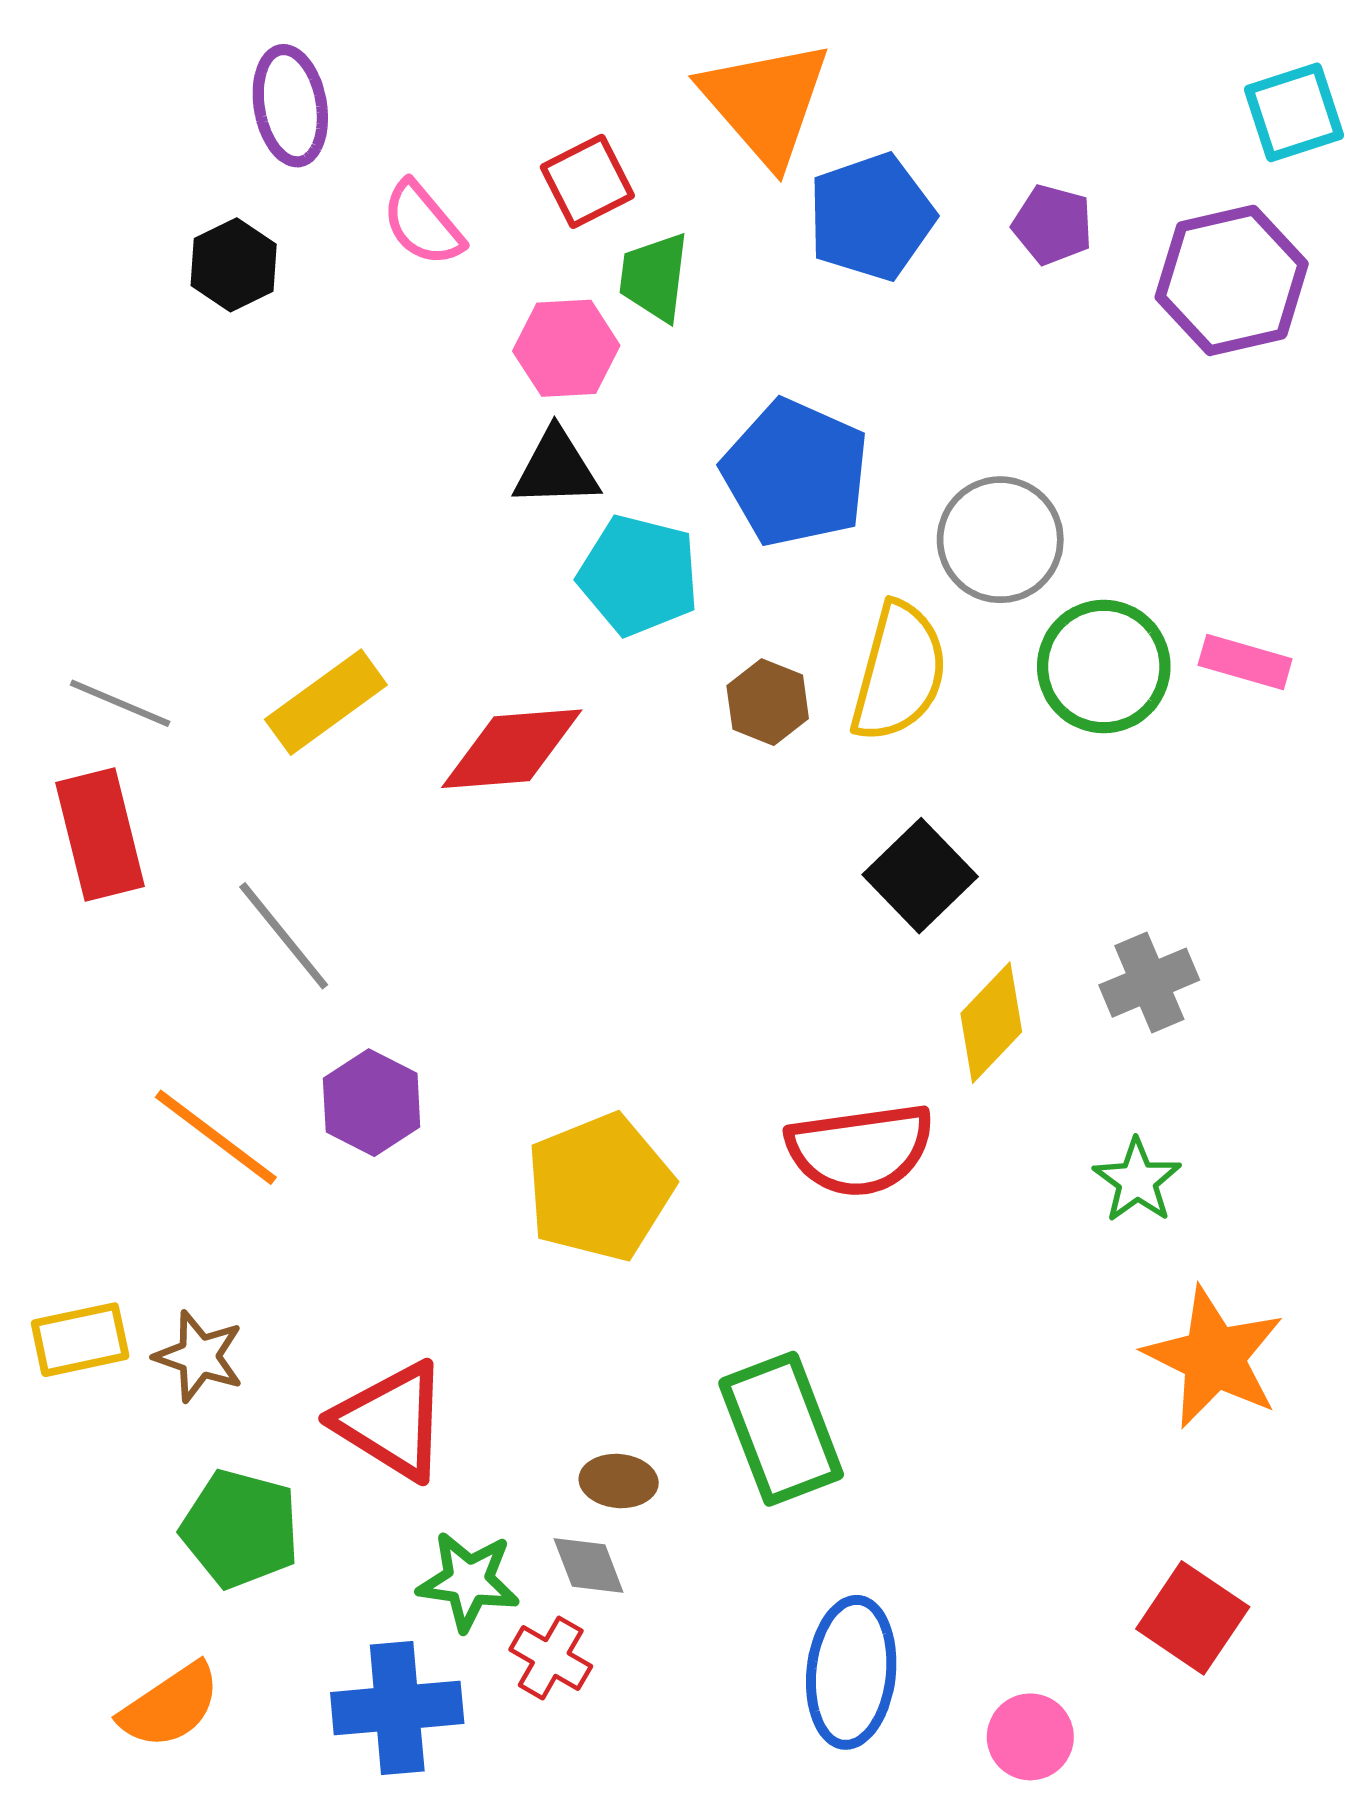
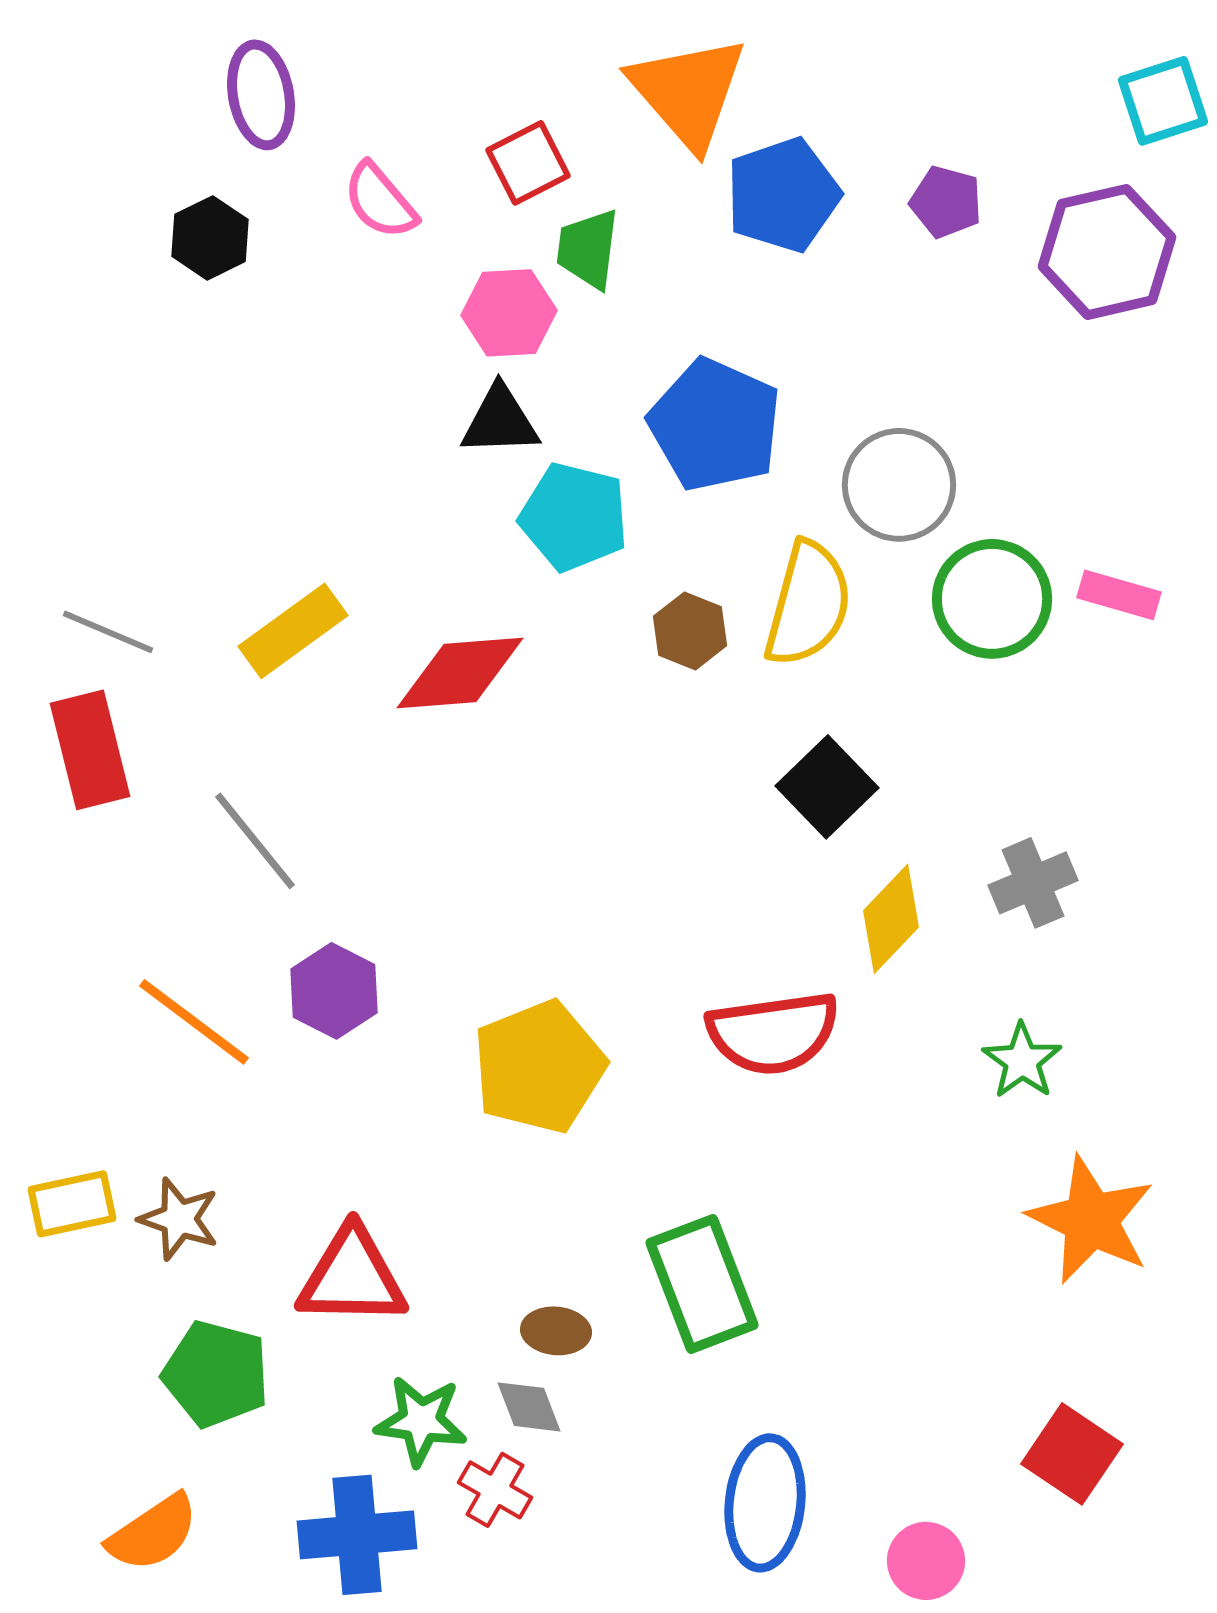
red triangle: (392, 1421) -> (352, 1277), turned -31

